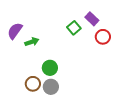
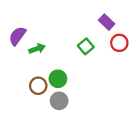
green square: (74, 28) -> (86, 46), moved
brown circle: (33, 84) -> (38, 86), moved

